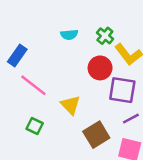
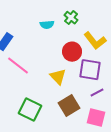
green cross: (105, 36) -> (71, 18), moved
yellow triangle: (70, 105) -> (58, 77), moved
green square: (35, 126) -> (30, 110), moved, size x1.6

